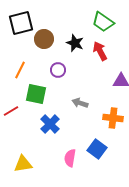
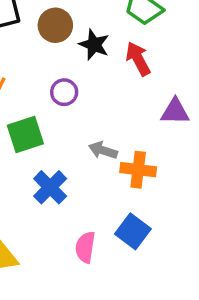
brown circle: (44, 39) -> (55, 25), moved
green square: (36, 94) -> (25, 134), turned -30
orange cross: (113, 118) -> (138, 170), moved

